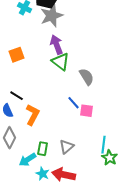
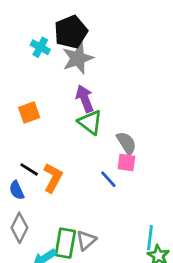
pink square: (87, 111) -> (126, 163), moved
orange L-shape: (33, 115) -> (53, 178), moved
gray triangle: (67, 147) -> (86, 240), moved
green rectangle: (43, 149) -> (65, 243), size x1.5

